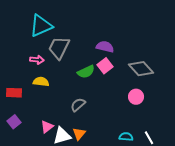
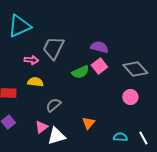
cyan triangle: (41, 26) -> (19, 26), moved
gray semicircle: (78, 105) -> (53, 105), moved
orange triangle: (79, 134) -> (88, 123), moved

